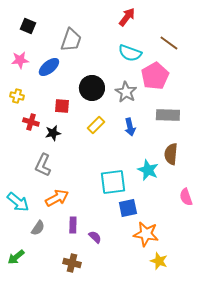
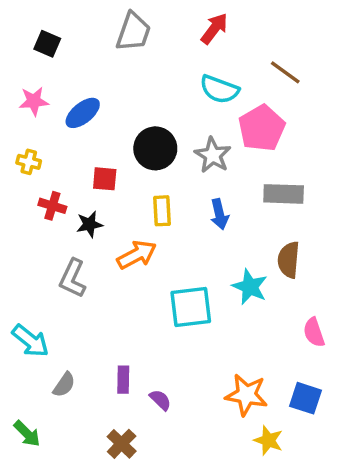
gray trapezoid: (71, 40) -> (133, 32), moved
yellow rectangle: (96, 125) -> (162, 211), turned -48
orange arrow: (57, 198) -> (137, 255), moved
blue square: (128, 208) -> (306, 398), moved, turned 30
green arrow: (16, 257) -> (27, 434), turned -96
brown cross: (72, 263) -> (122, 444), turned 30

